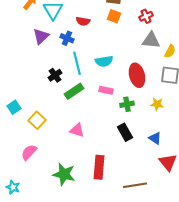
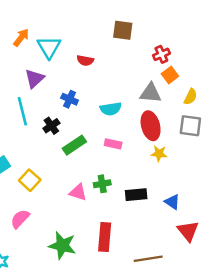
orange square: (114, 16) -> (170, 75), moved, turned 32
blue cross: (67, 38) -> (70, 99), moved
gray triangle: (151, 40) -> (151, 93), moved
cyan line: (77, 63) -> (22, 111), moved
green cross: (127, 104) -> (102, 184), moved
yellow star: (157, 104) -> (159, 154), moved
black rectangle: (125, 132) -> (136, 195), turned -66

